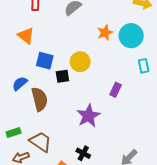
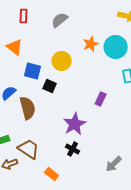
yellow circle: (80, 62) -> (62, 61), moved
black square: (62, 76) -> (50, 86), turned 32
black cross: (83, 153) -> (73, 149), moved

